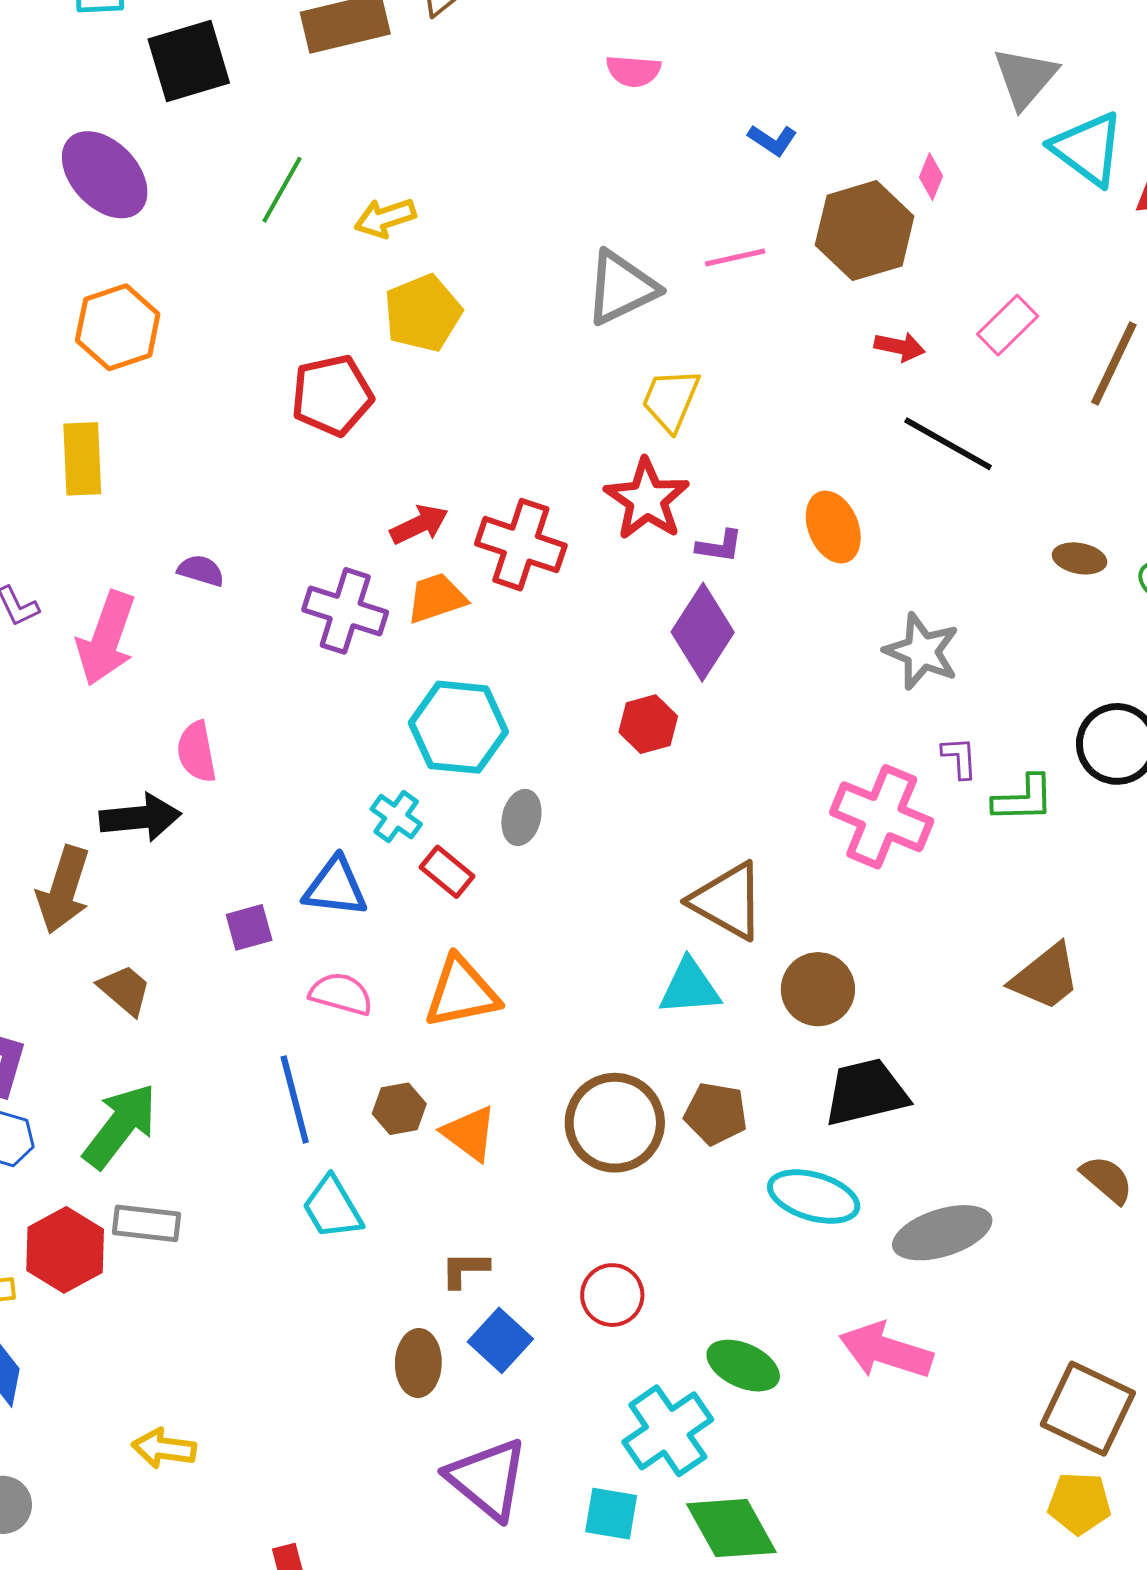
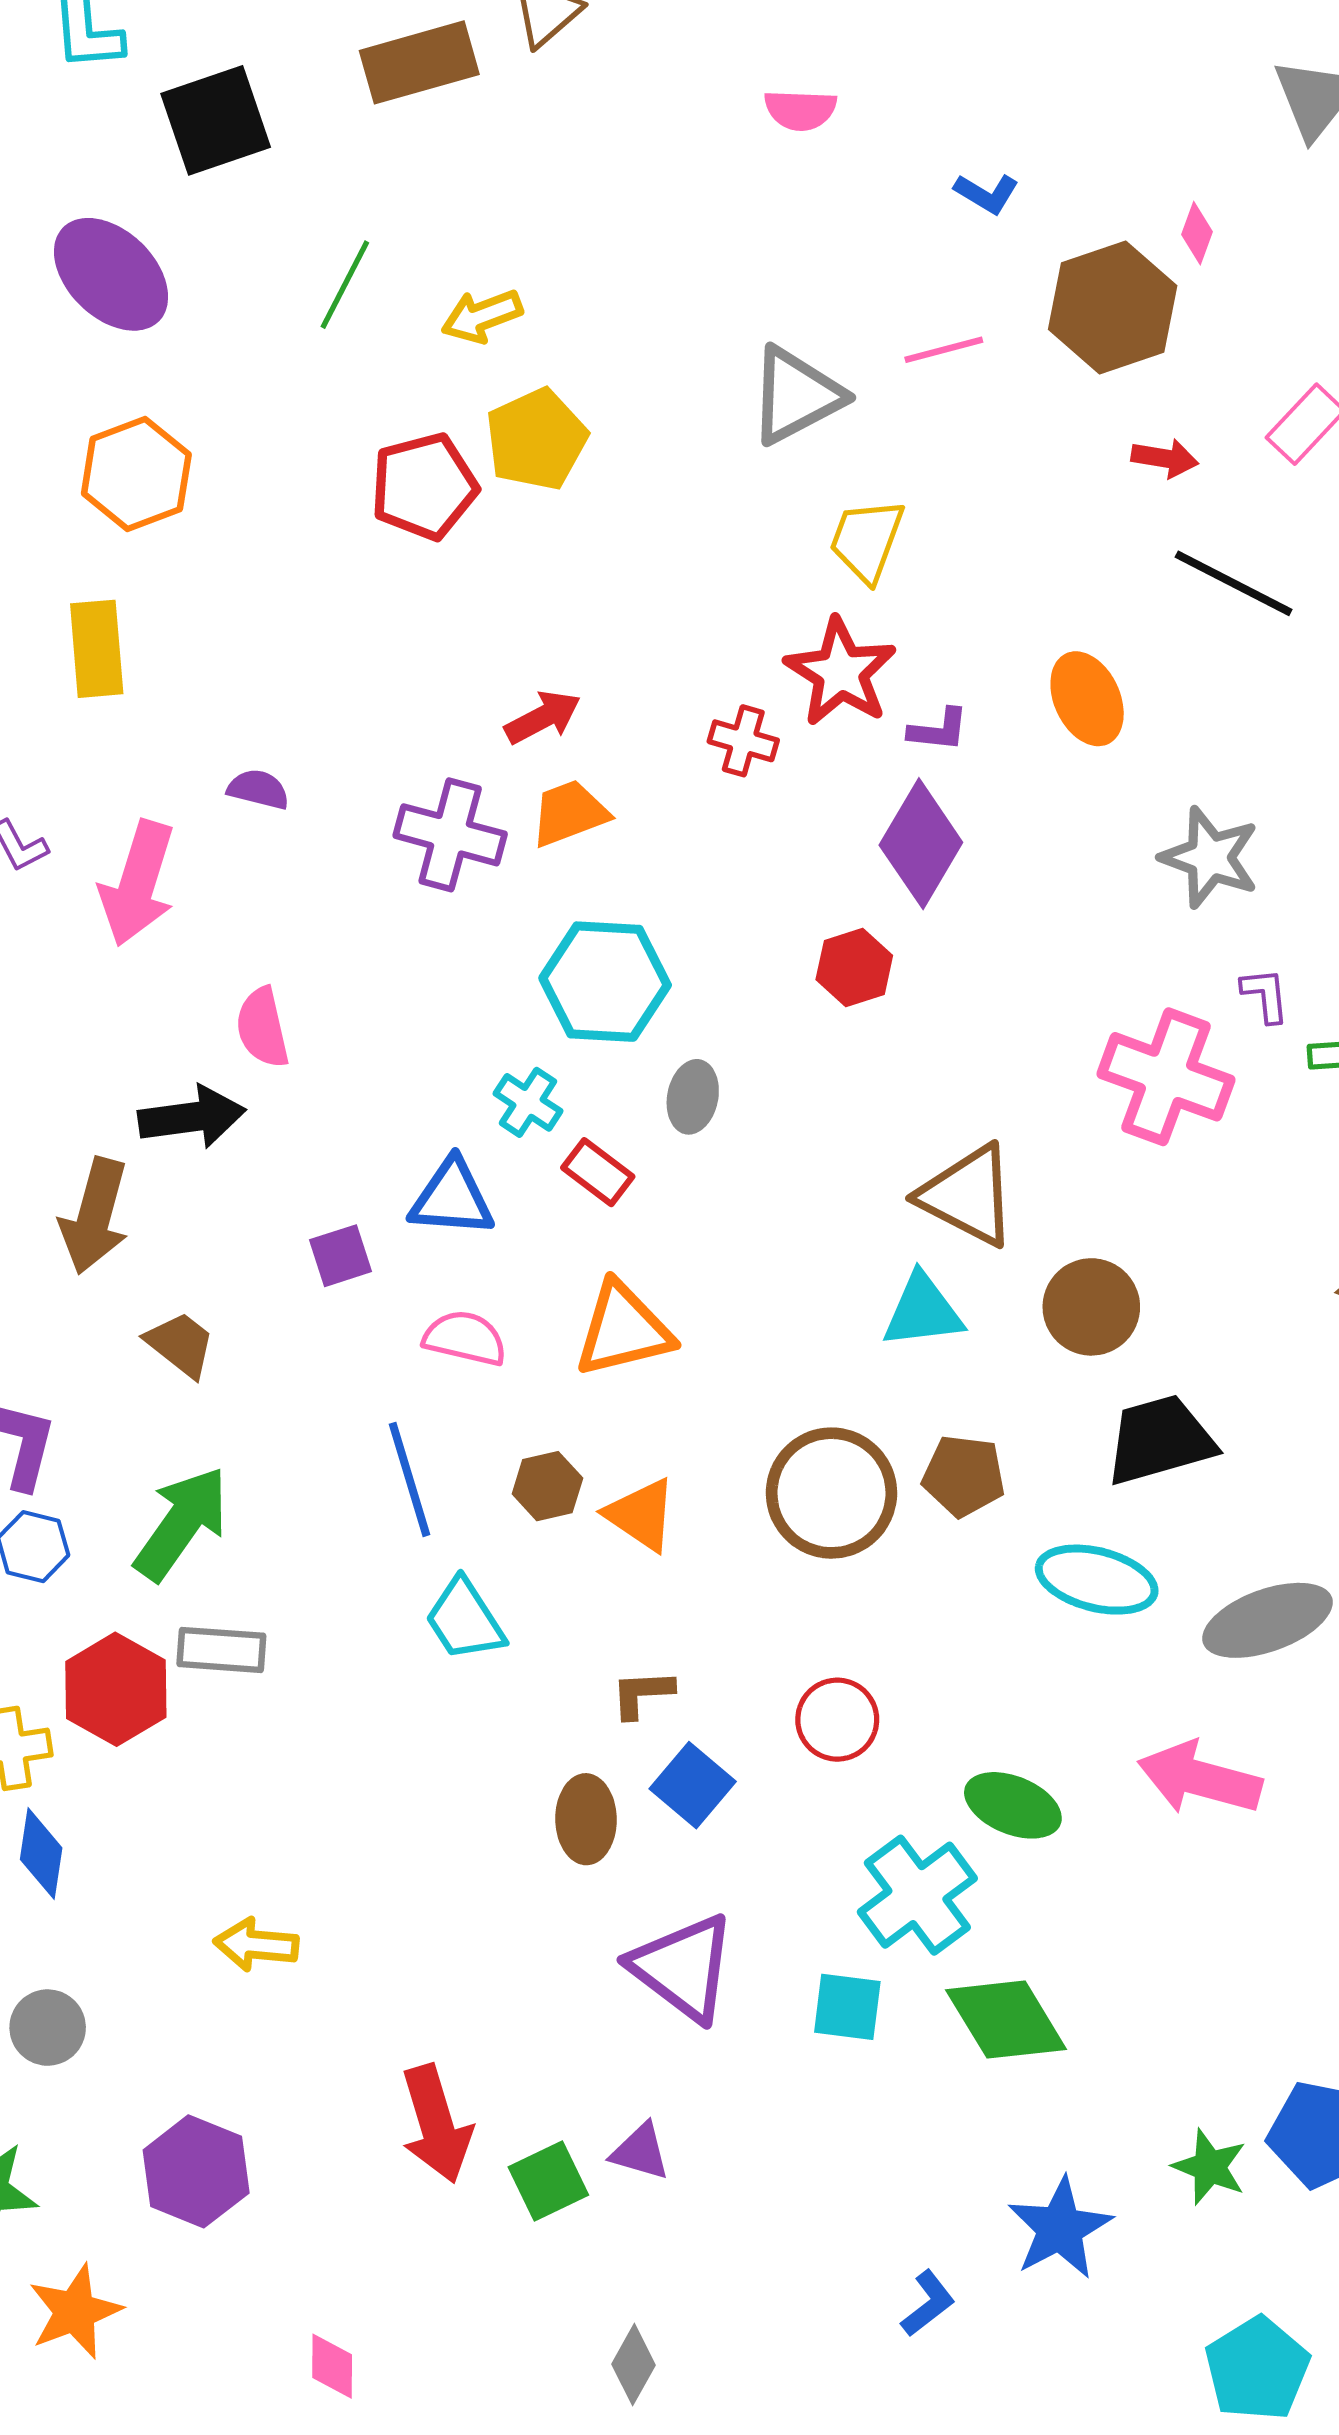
red pentagon: (332, 395) -> (424, 486), moved
red cross: (521, 545) -> (743, 741), moved, size x0.6

